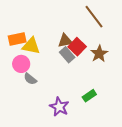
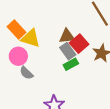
orange rectangle: (17, 39) -> (16, 29), turned 54
green rectangle: (89, 96) -> (71, 64), moved

